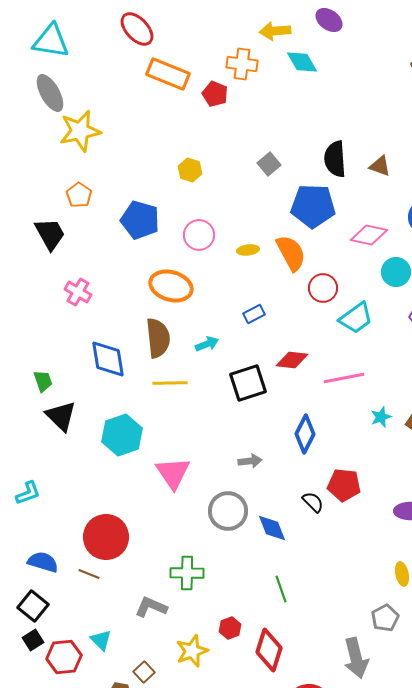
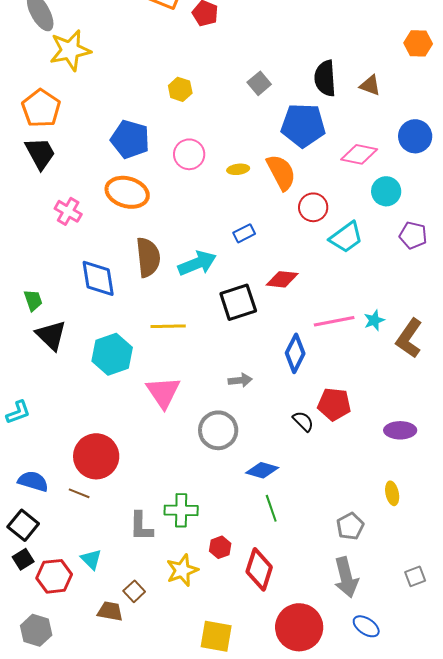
orange pentagon: (79, 195) -> (41, 108), moved, size x1.5
orange ellipse: (171, 286) -> (127, 192), moved
cyan arrow: (207, 344) -> (197, 263), size x1.6
pink line: (344, 378) -> (334, 321), moved
yellow line: (170, 383) -> (168, 326), moved
cyan star: (381, 417) -> (374, 320), moved
blue diamond: (272, 528) -> (262, 470), moved, turned -52
green cross: (187, 573) -> (181, 510), moved
gray L-shape: (151, 607) -> (141, 526), turned -112
gray pentagon: (385, 618) -> (350, 526), moved

